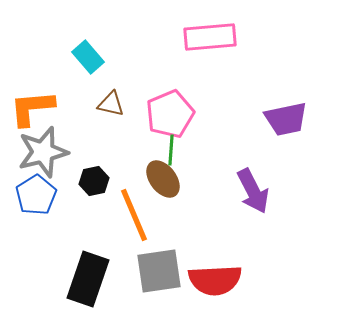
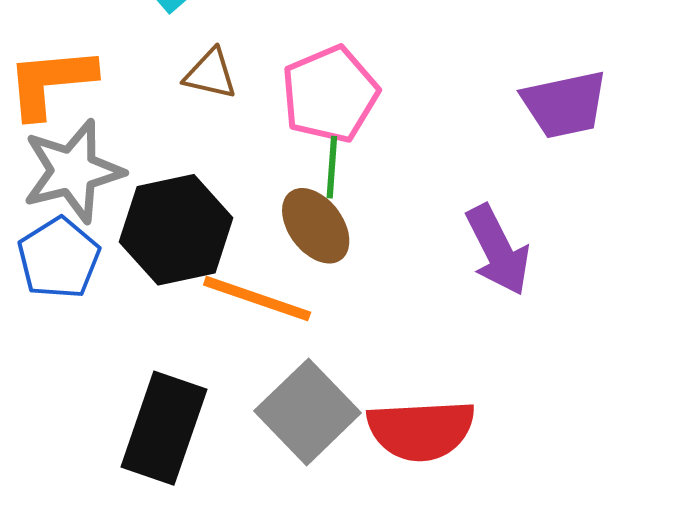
black hexagon: (94, 181) -> (176, 230), size x1.8
orange line: (134, 215) -> (257, 299), turned -48
gray square: (159, 271) -> (308, 412), turned -36

